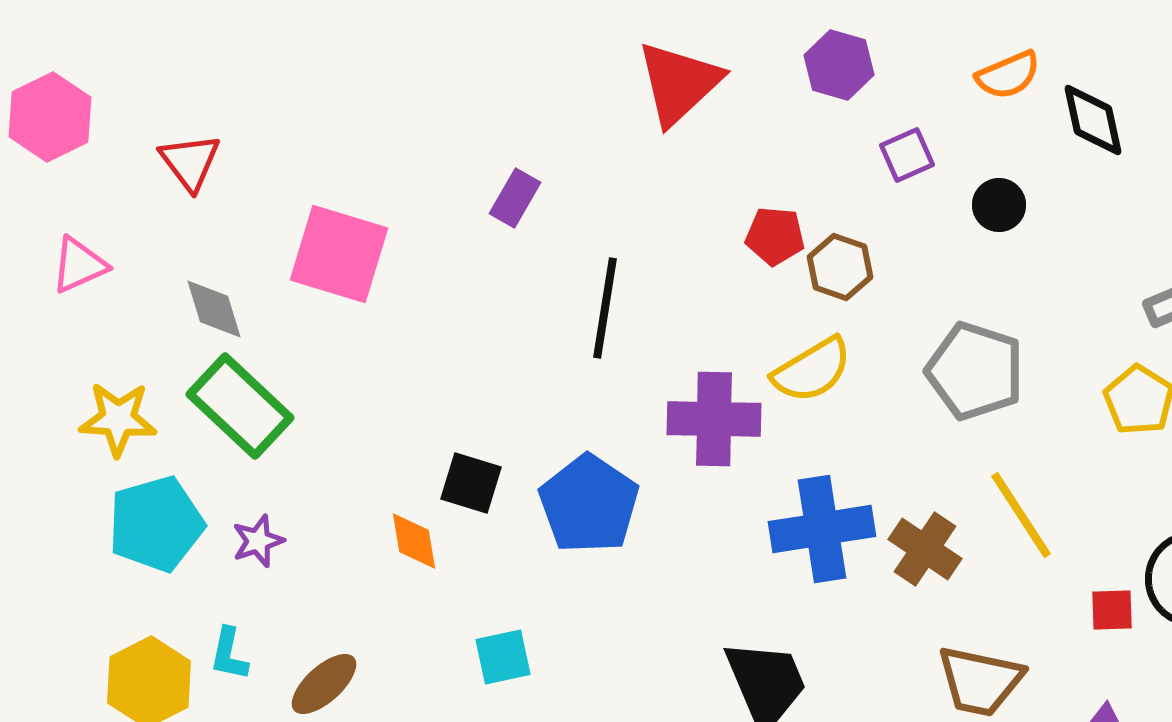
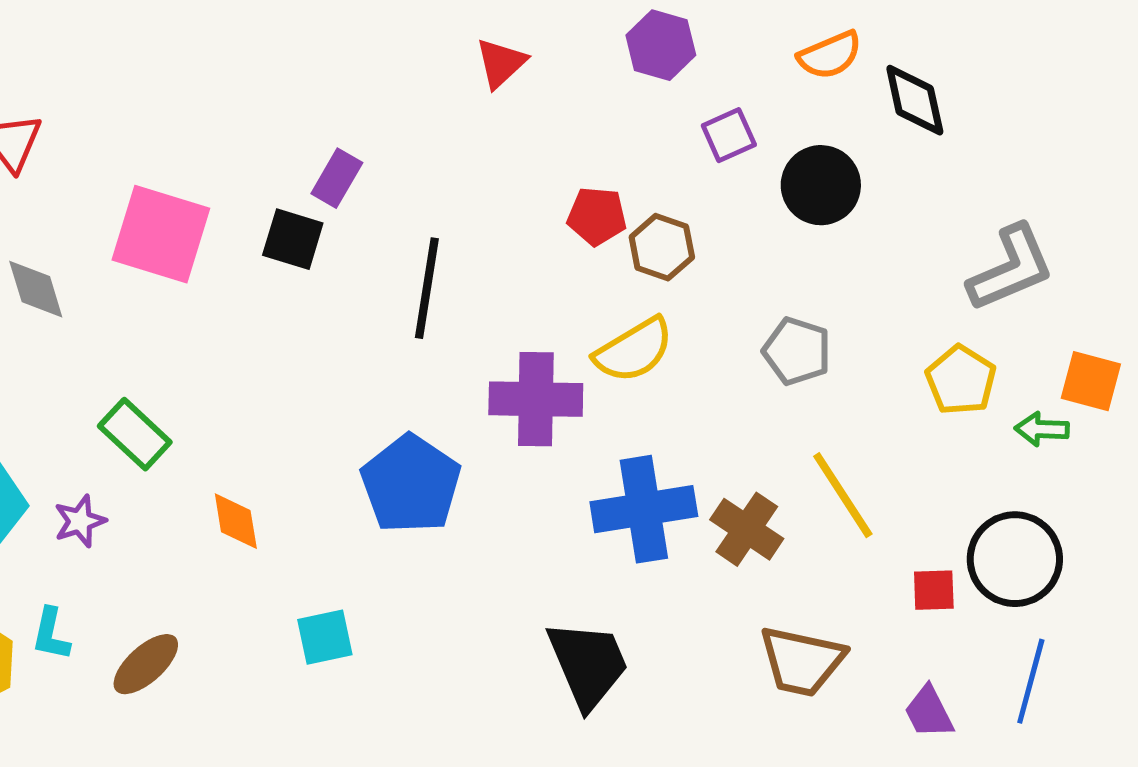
red triangle: (679, 83) -> (501, 63), size x0.6
black circle: (999, 205) -> (821, 185), size x1.5
gray pentagon: (975, 371) -> (797, 351), size x0.7
green rectangle: (240, 406) -> (135, 434), moved, size x0.7
black square: (471, 483) -> (293, 239), moved

